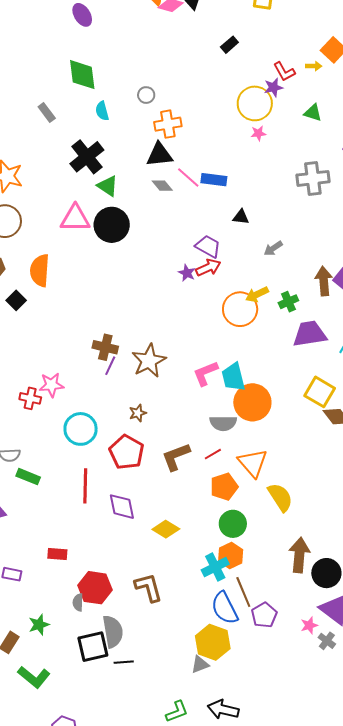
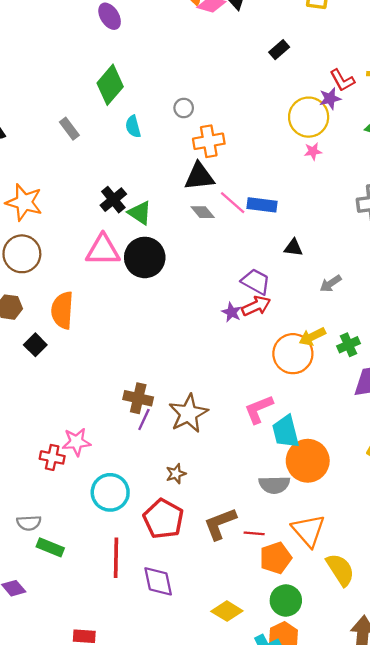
green diamond: (82, 75) -> (110, 85), turned 48
black cross: (87, 157) -> (113, 200), moved, size x0.7
pink L-shape: (205, 373) -> (259, 409), moved
red line: (213, 454) -> (254, 533), moved, turned 36
yellow diamond: (166, 529) -> (227, 611), moved

